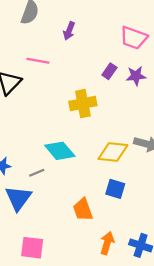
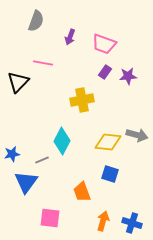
pink trapezoid: (134, 38) -> (104, 44), moved
cyan diamond: (60, 151) -> (62, 141), turned 68
pink square: (32, 248) -> (50, 218), moved

